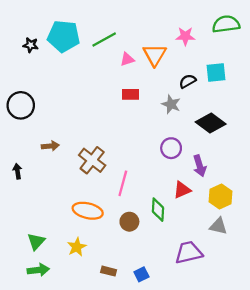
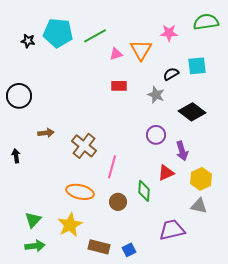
yellow star: (77, 247) -> (70, 225), size x1.4
brown rectangle: (109, 271) -> (99, 247), size x1.5

